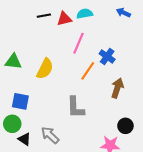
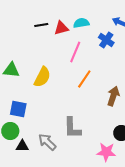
blue cross: (107, 56) -> (106, 40), moved
gray L-shape: (75, 107) -> (72, 128), moved
black triangle: (24, 139) -> (22, 146), turned -32

